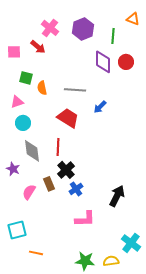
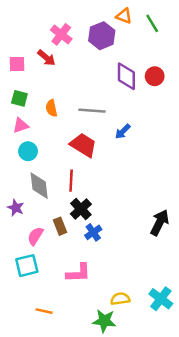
orange triangle: (133, 19) -> (124, 16), moved
green line: (113, 36) -> (152, 23), moved, turned -35
green square: (26, 78) -> (19, 98), moved
black arrow: (117, 196) -> (160, 223), moved
pink L-shape: (85, 219) -> (78, 273), moved
cyan square: (17, 230) -> (27, 266), moved
yellow semicircle: (111, 261) -> (120, 299), moved

